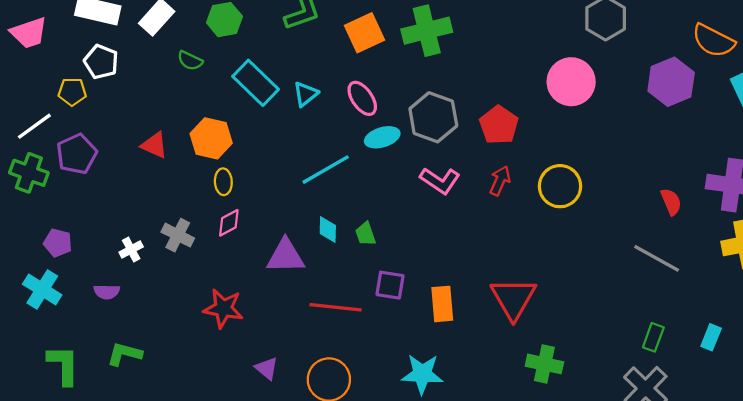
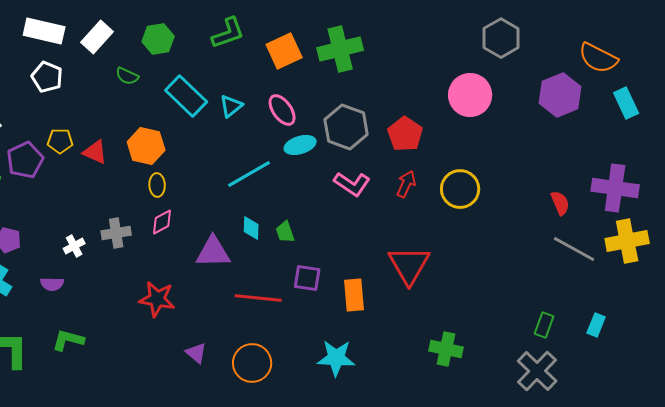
yellow pentagon: (72, 92) -> (60, 141), moved
gray cross: (178, 235) -> (116, 233), turned -36
gray line: (657, 258) -> (574, 249), moved
red triangle: (513, 298) -> (409, 265), moved

